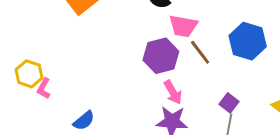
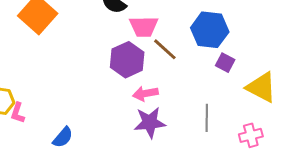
pink arrow: (173, 92) -> (145, 93), turned 120
purple square: (229, 103) -> (225, 63), moved

